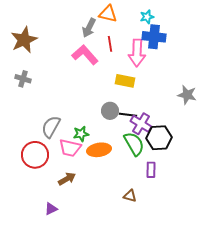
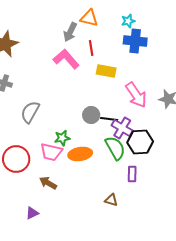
pink arrow: (137, 53) -> (136, 95), moved, turned -36
yellow rectangle: (125, 81) -> (106, 71), moved
gray semicircle: (51, 127) -> (30, 112), moved
brown arrow: (67, 179) -> (48, 183), turned -120

